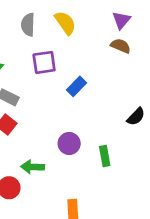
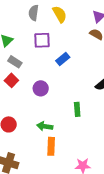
purple circle: (69, 143) -> (41, 88), moved
green arrow: (33, 167) -> (45, 126), moved

